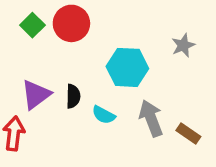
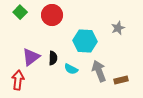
green square: (32, 25) -> (20, 12), moved
brown rectangle: (188, 134) -> (121, 80), turned -48

